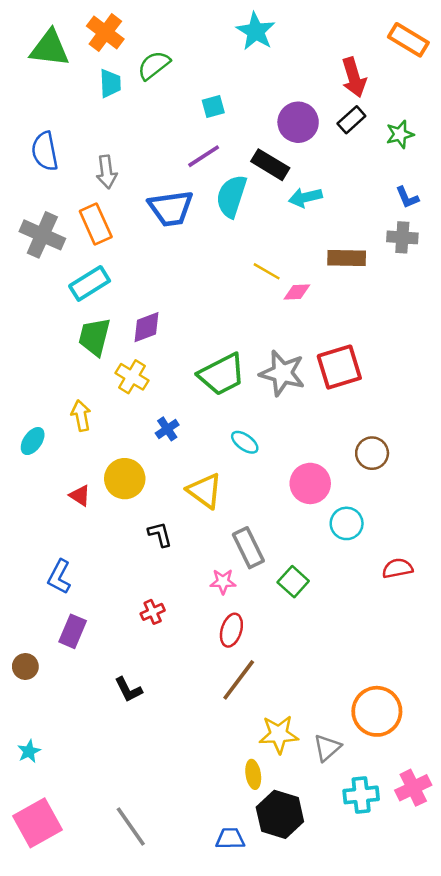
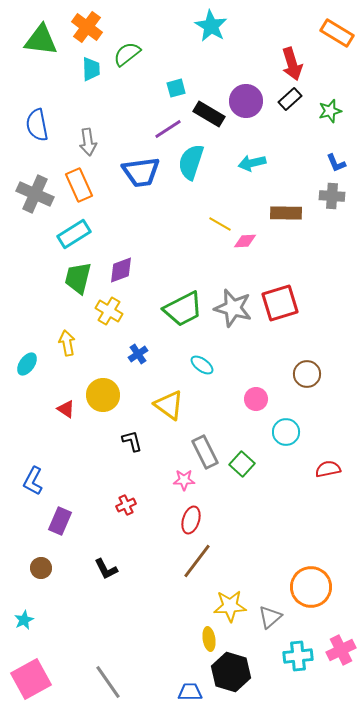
black rectangle: (270, 165) -> (209, 114), moved
pink circle: (310, 483) -> (256, 399), size x0.7
blue L-shape: (59, 577) -> (33, 481), moved
green square: (293, 582) -> (242, 464), moved
brown circle: (25, 666) -> (41, 568), moved

